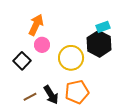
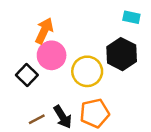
cyan rectangle: (103, 27) -> (131, 17), moved, turned 32
pink circle: (42, 45) -> (52, 55), size x1.5

